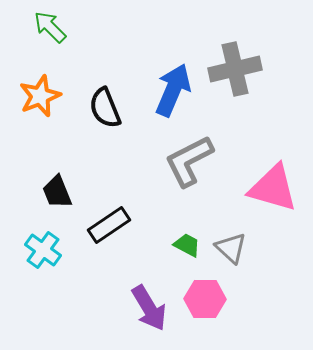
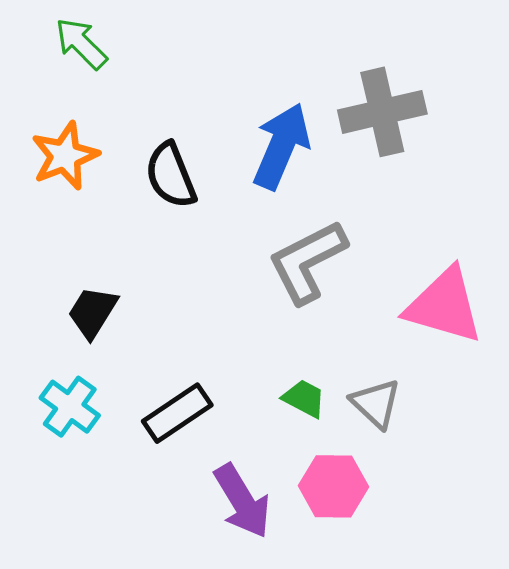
black trapezoid: (57, 192) -> (93, 312), turned 54
black rectangle: (109, 225) -> (177, 413), moved

